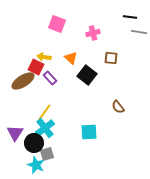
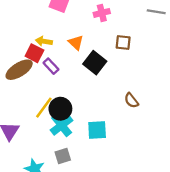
cyan cross: (45, 128) -> (62, 125), moved
black circle: (34, 143) -> (60, 109), moved
gray square: (47, 154) -> (63, 156), moved

